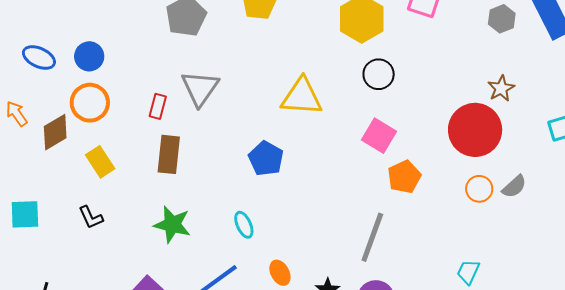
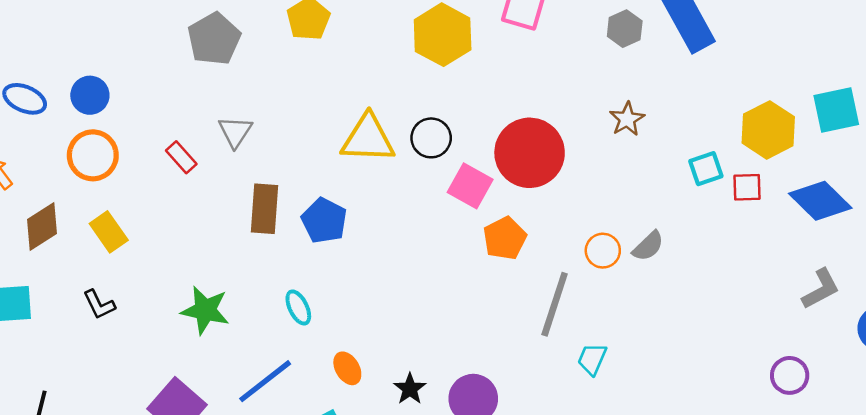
black circle: (379, 74) -> (431, 138), moved
gray triangle: (200, 88) -> (235, 132), size x0.7
red rectangle: (158, 106) -> (181, 157), turned -55
red circle: (475, 130) -> (530, 153), moved
brown diamond: (55, 132) -> (42, 227), moved
brown rectangle: (169, 154) -> (264, 209), moved
gray line: (372, 237) -> (555, 304), moved

